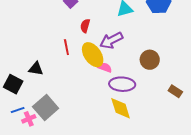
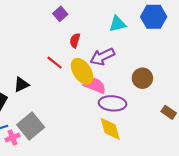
red line: (66, 47) -> (55, 63), turned -42
pink semicircle: (105, 67) -> (95, 85), size x1.5
black triangle: (36, 69) -> (21, 85), turned -35

